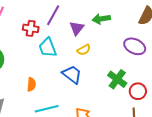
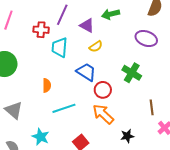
purple triangle: (77, 28) -> (87, 25), turned -35
cyan trapezoid: (48, 48) -> (60, 47), turned 30
red circle: (138, 91) -> (103, 90), moved

